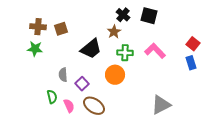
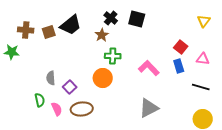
green star: (35, 49) -> (12, 52), moved
black trapezoid: (91, 49) -> (71, 25), moved
pink L-shape: (155, 51) -> (149, 68), moved
brown ellipse: (94, 106) -> (82, 109), turned -40

